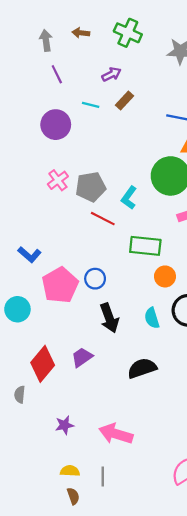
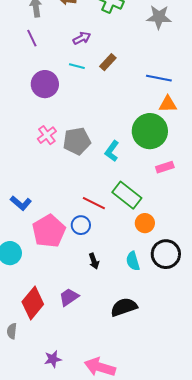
purple line: (57, 74) -> (32, 38), moved
purple arrow: (111, 74) -> (82, 38), moved
red line: (103, 219) -> (94, 203), moved
green rectangle: (145, 246) -> (127, 195), turned 32
black arrow: (109, 318) -> (94, 261), size x0.6

